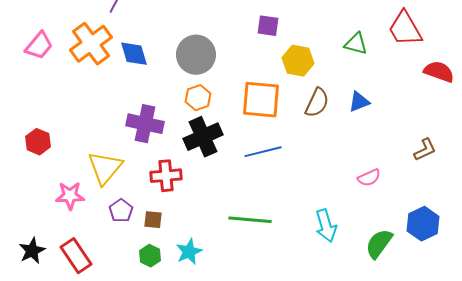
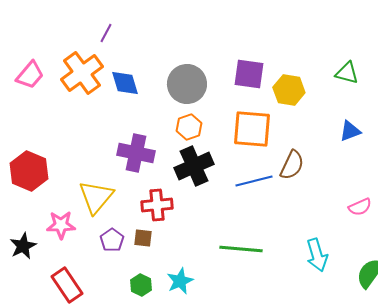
purple square: (268, 26) -> (249, 74), moved, size x1.4
brown semicircle: (317, 103) -> (292, 165), moved
red hexagon: (38, 142) -> (29, 171), size x1.5
brown square: (153, 220) -> (143, 238), moved
black star: (32, 251) -> (23, 246), moved

